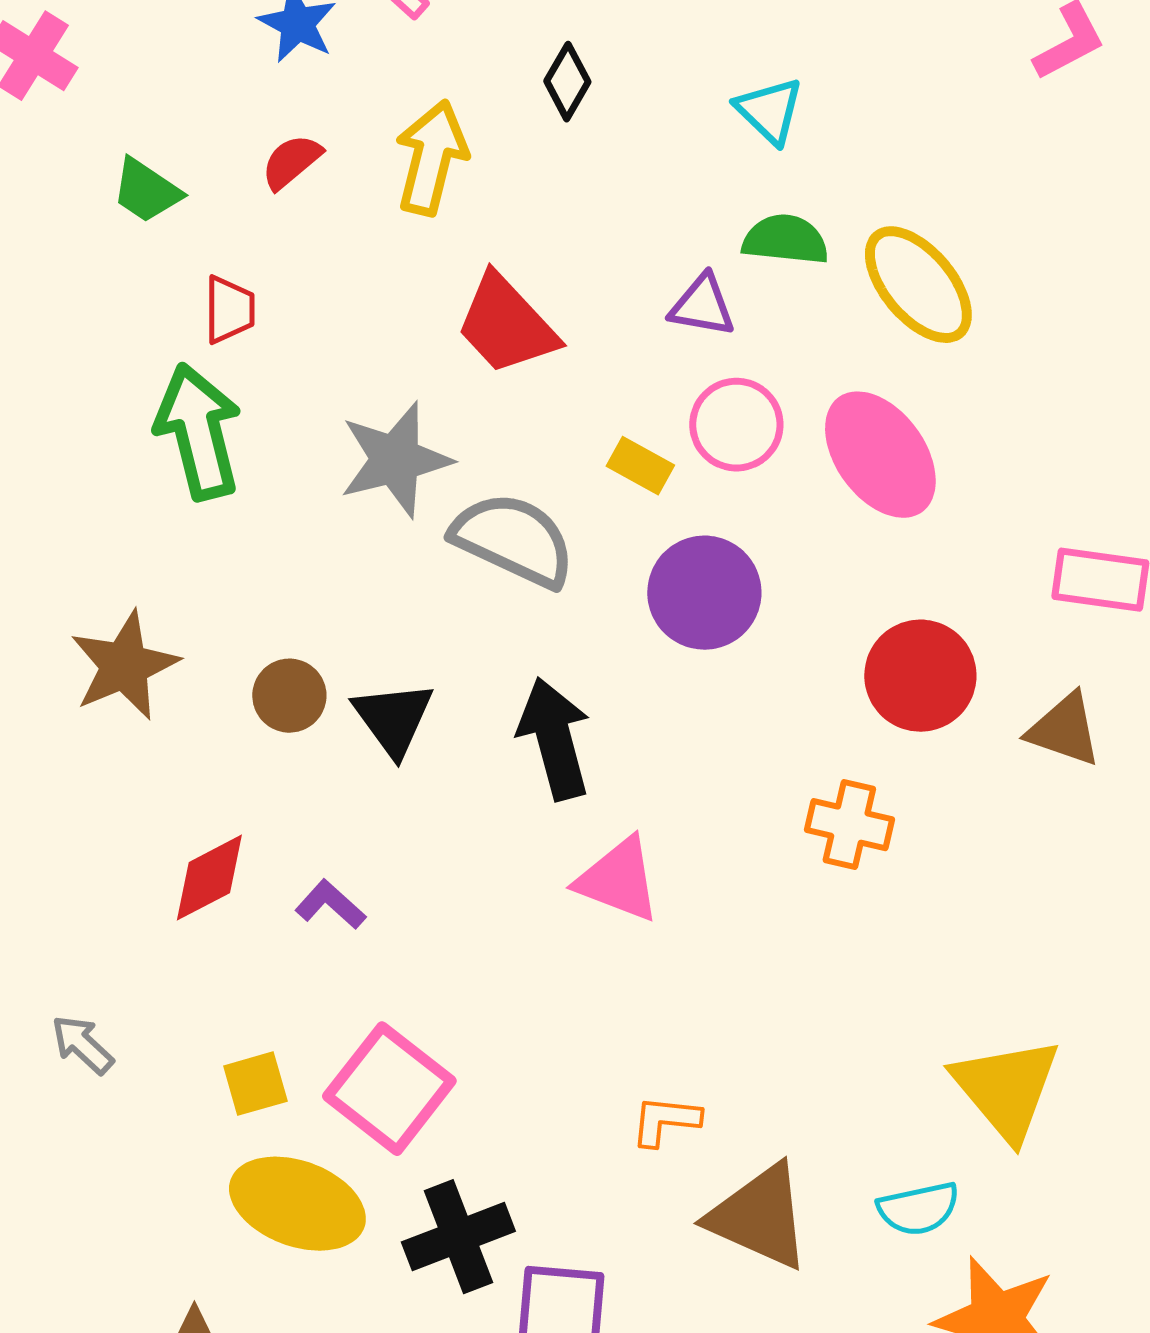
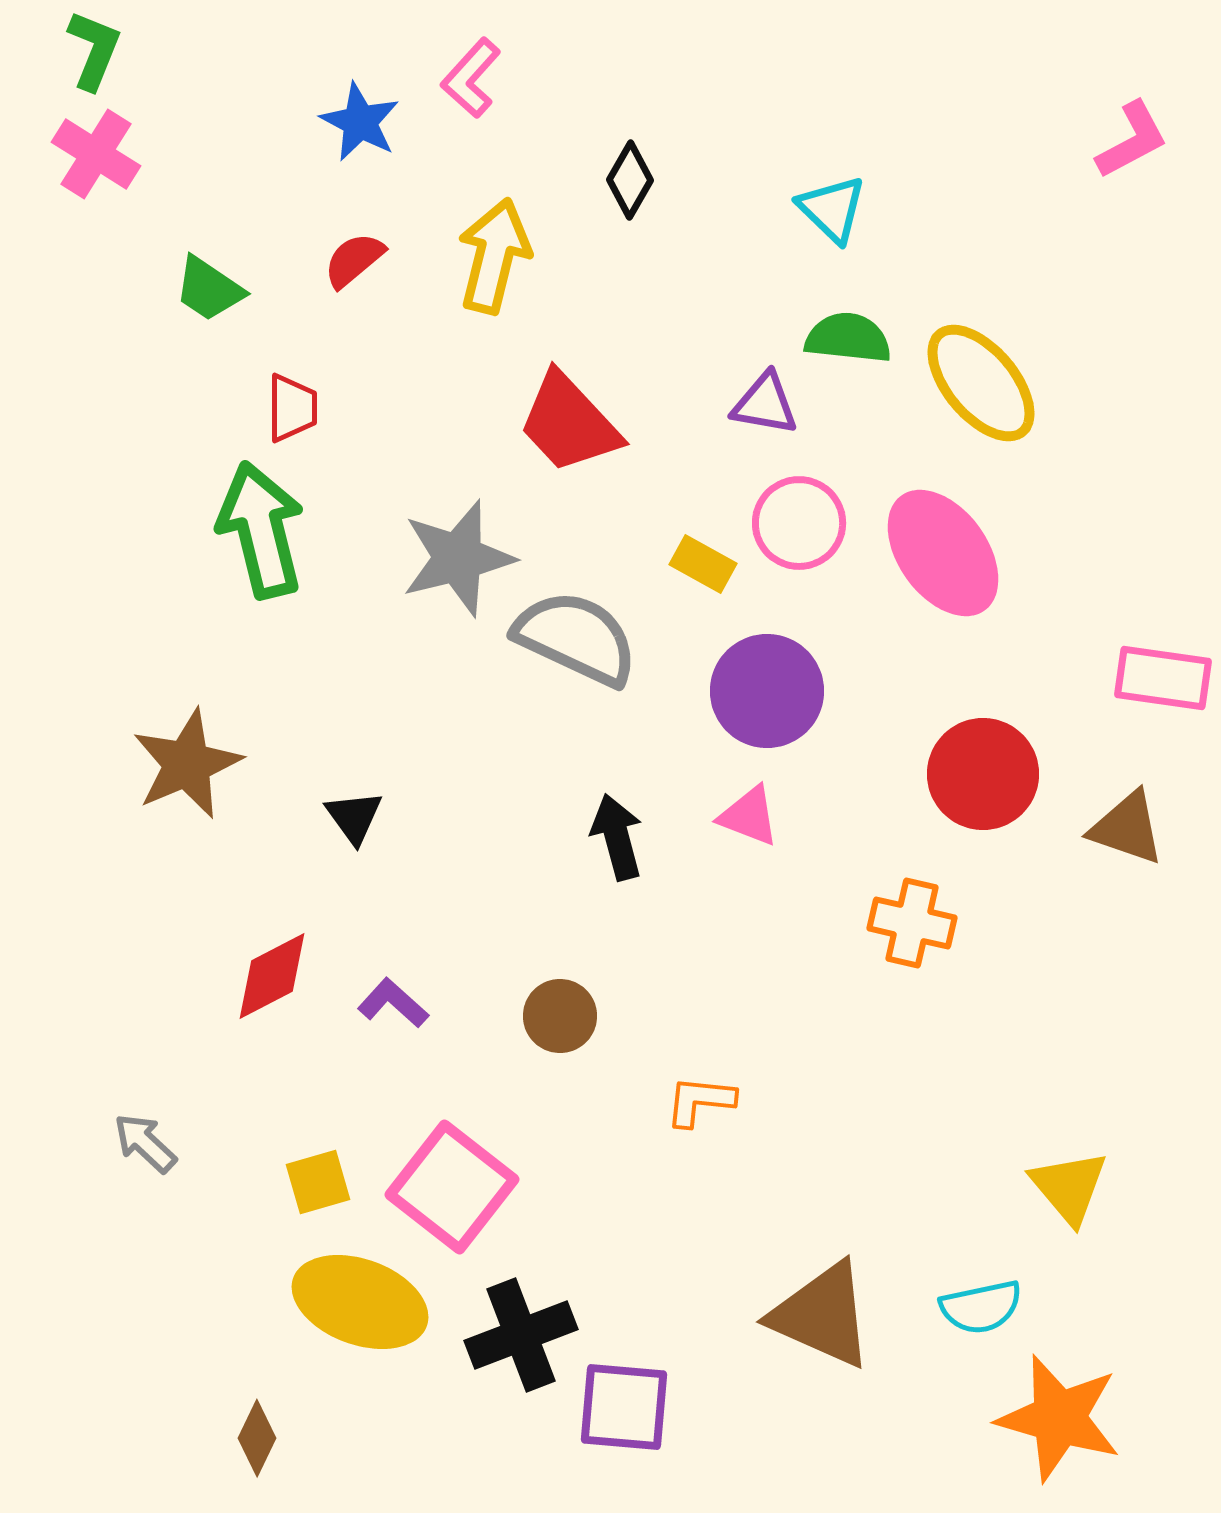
brown circle: (289, 696) -> (560, 1016), moved
black triangle: (393, 719) -> (354, 817), moved, size x0.7
black arrow: (554, 739) -> (617, 837), size x0.7
pink triangle: (618, 880) -> (749, 816), moved, size x0.7
yellow triangle: (1006, 1089) -> (1069, 1187), size x0.7
orange L-shape: (665, 1121) -> (700, 1101), moved

